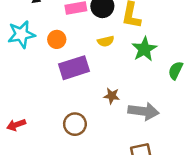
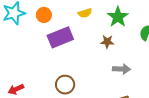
brown star: (112, 96) -> (107, 42), moved
gray arrow: (143, 111) -> (122, 69), size x0.7

